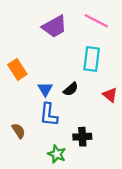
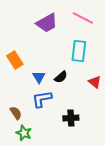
blue L-shape: (49, 115) -> (42, 99), turned 75
green star: (57, 154) -> (24, 133), moved

